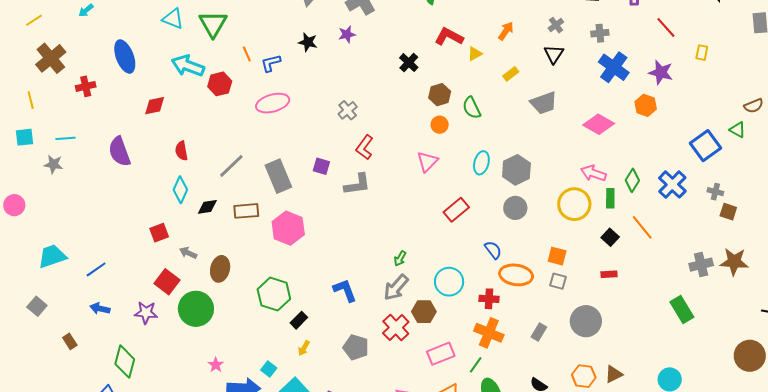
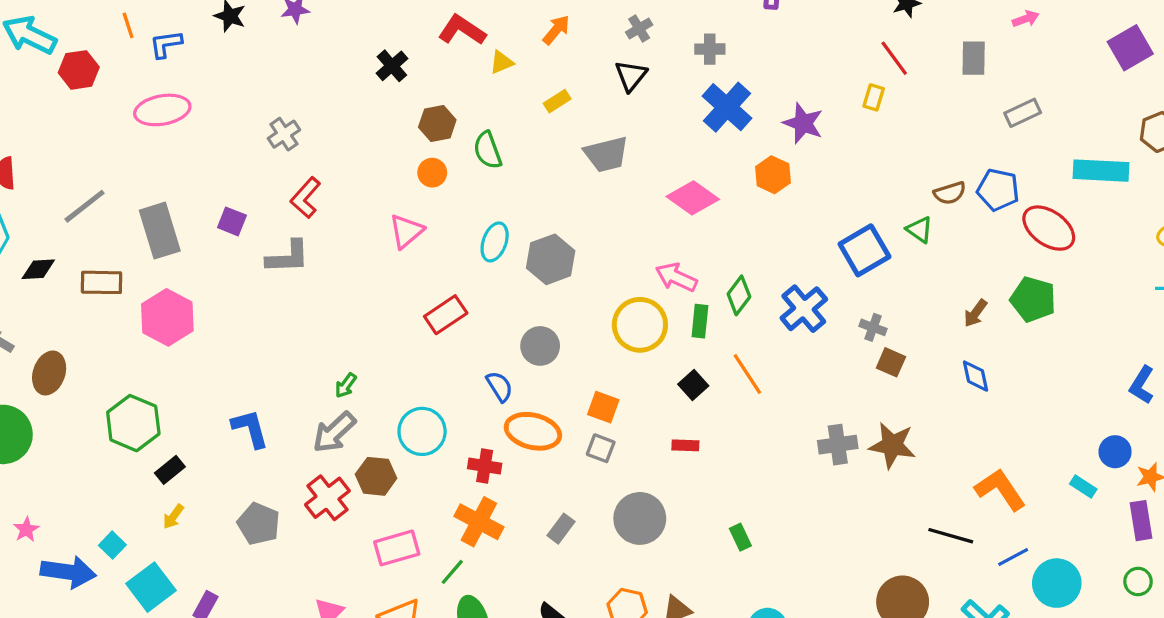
red line: (666, 27) -> (894, 58), moved
gray circle: (515, 208) -> (540, 346), moved
green rectangle: (682, 310) -> (740, 537), moved, size x0.6

